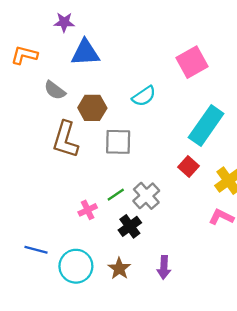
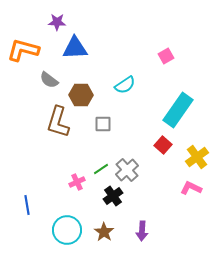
orange L-shape: (24, 55) -> (23, 50), size x1.4
pink square: (192, 62) -> (166, 56), size x0.6
gray square: (118, 142) -> (103, 124), size x0.7
blue line: (36, 250) -> (27, 205), moved, turned 66

